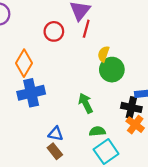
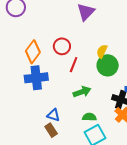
red line: (86, 29) -> (74, 65), moved
red circle: (54, 31) -> (62, 46), moved
green arrow: (86, 103) -> (82, 92), turned 90

